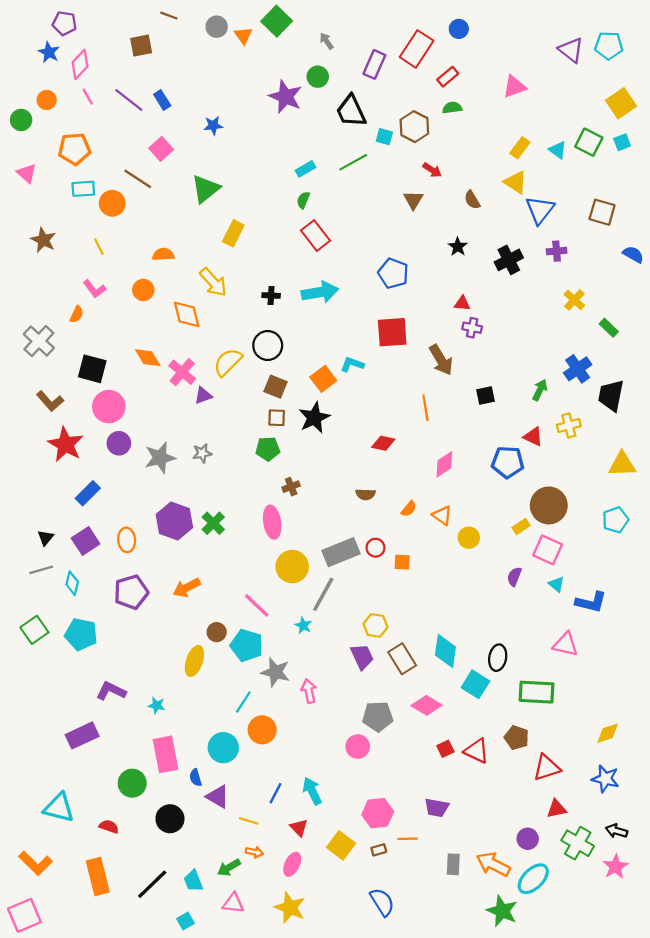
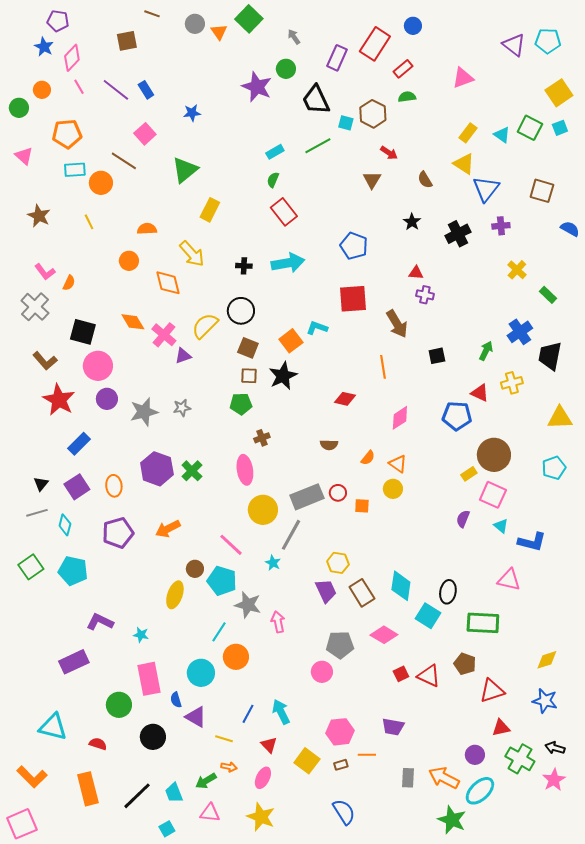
pink L-shape: (94, 289) -> (45, 272), moved
yellow circle: (469, 538) -> (393, 489), moved

